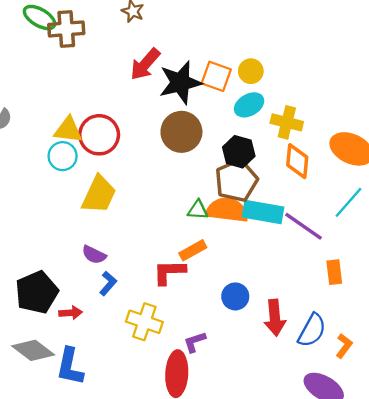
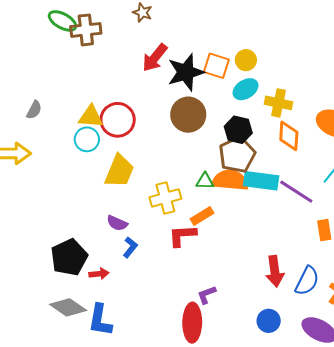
blue circle: (235, 296) -> (269, 321), moved
yellow cross: (144, 322) -> (165, 198), moved, turned -32

